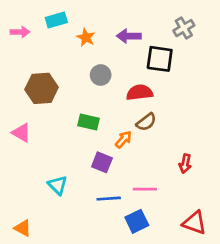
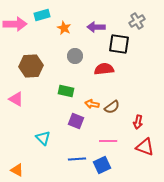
pink arrow: (20, 32) -> (15, 24), size x1.6
brown semicircle: (146, 122) -> (112, 107), moved
orange arrow: (123, 139) -> (92, 104), turned -120
blue line: (109, 199) -> (77, 159), moved
red triangle: (195, 223) -> (145, 147), moved

